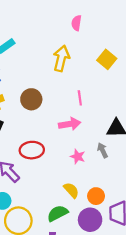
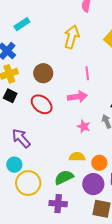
red ellipse: (32, 150) -> (42, 104), moved, turned 40
yellow semicircle: (71, 190) -> (77, 157), turned -49

